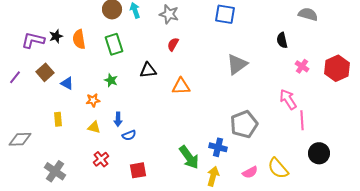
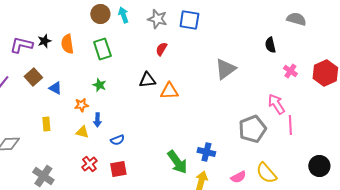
blue square: (225, 14) -> (189, 20), moved
black triangle: (148, 70) -> (147, 80), moved
blue arrow: (118, 119) -> (97, 120), moved
gray pentagon: (244, 124) -> (252, 129), moved
black circle: (319, 153) -> (319, 166), moved
red square: (138, 170) -> (118, 169), moved

